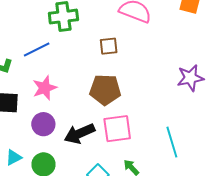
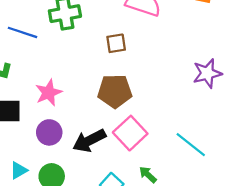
blue line: (37, 49) -> (22, 32), moved, turned 48
pink square: (117, 129) -> (130, 133), turned -32
cyan line: (172, 142) -> (191, 145), turned -32

